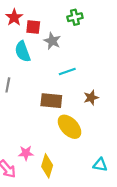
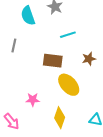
pink star: (26, 153) -> (33, 100), moved
yellow diamond: (47, 166) -> (60, 118), moved

